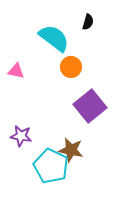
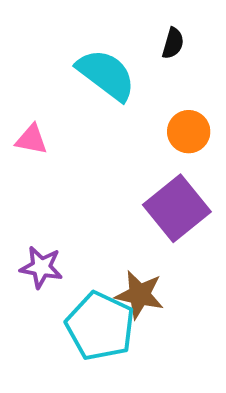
orange circle: (71, 67) -> (189, 132), moved

